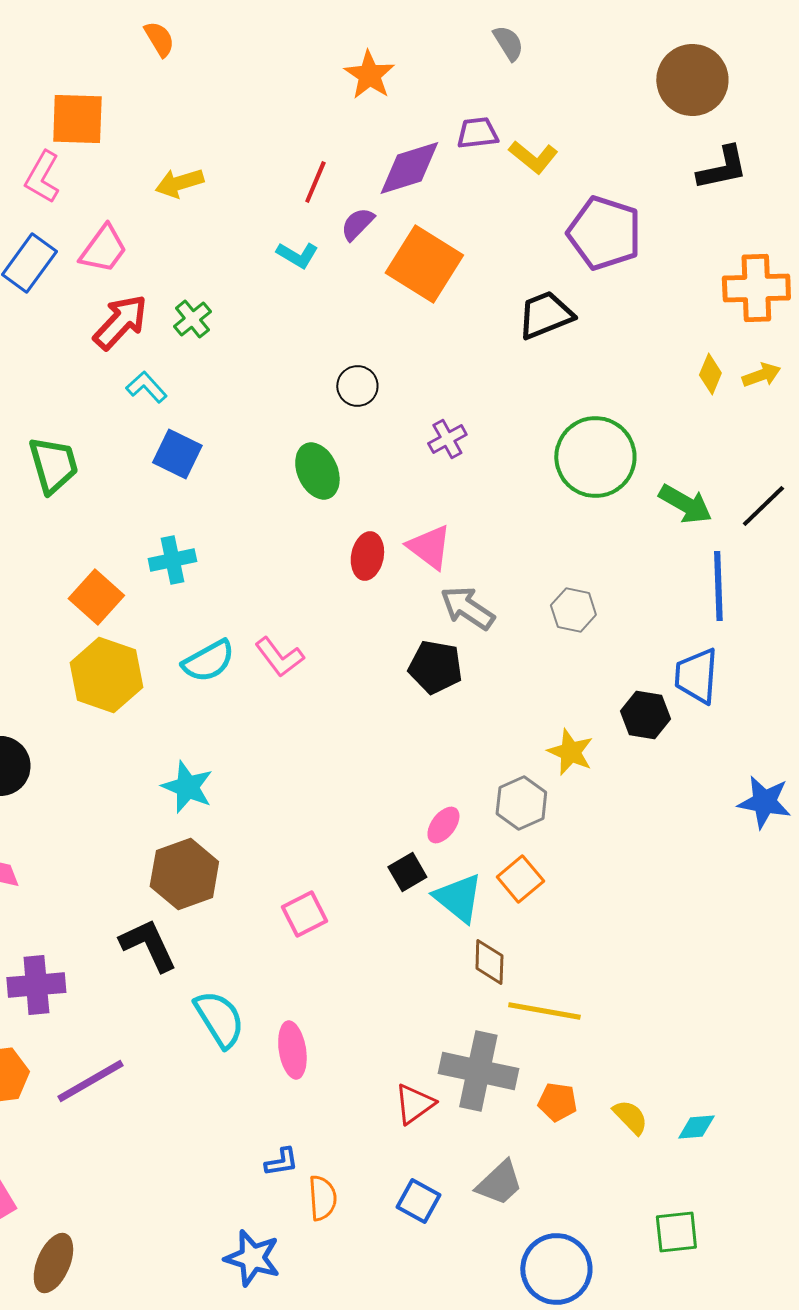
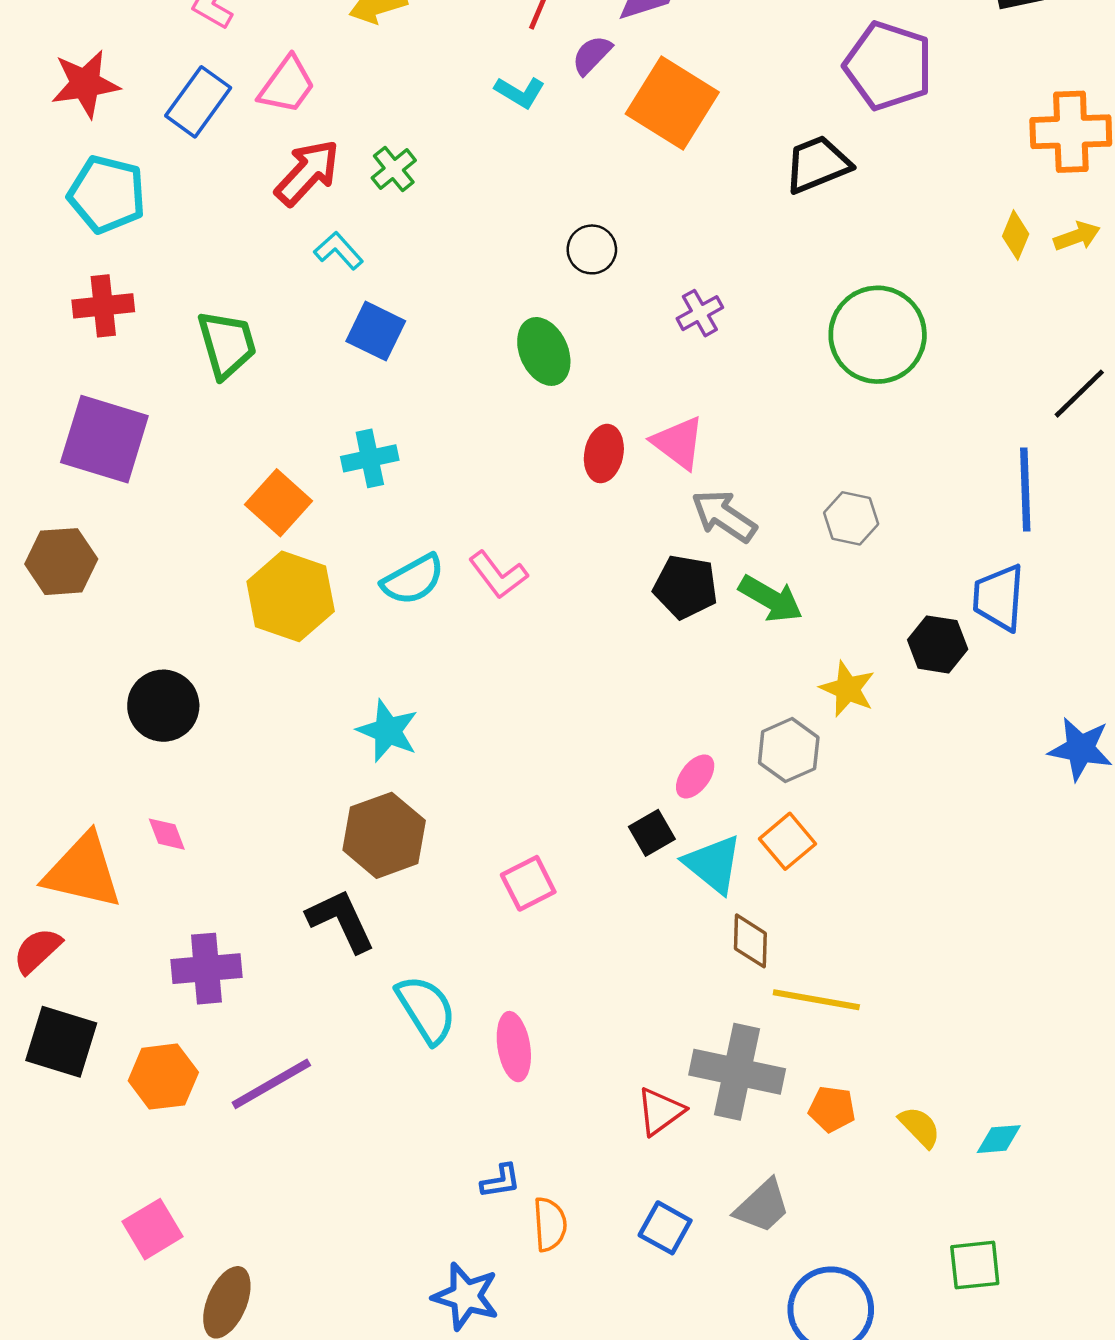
green arrow: (685, 504) -> (771, 599), moved

